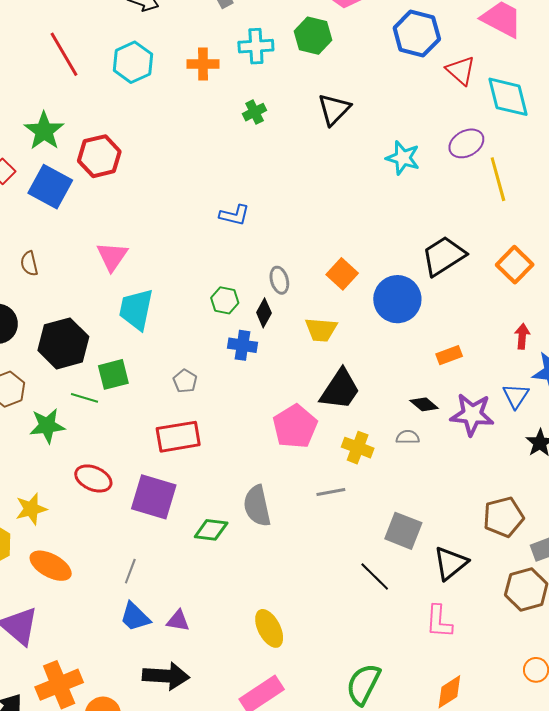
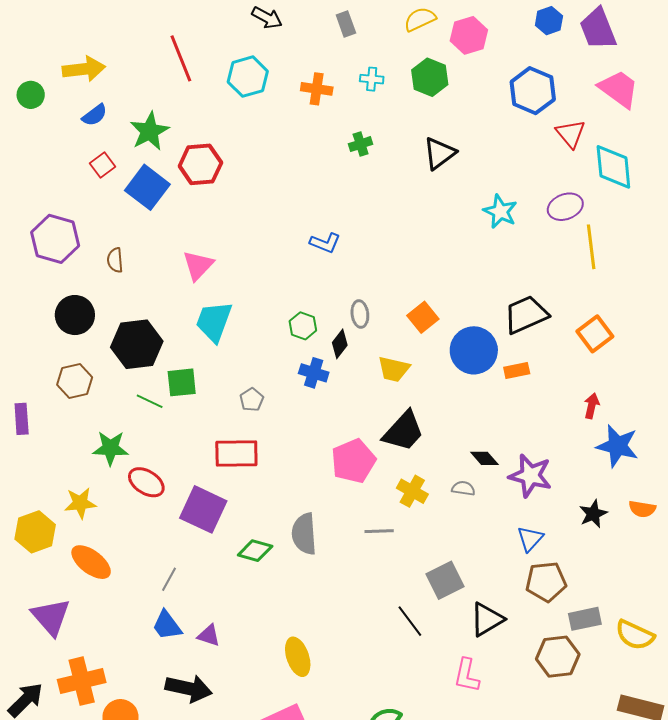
cyan cross: (256, 46) -> (372, 79), size x0.7
orange rectangle: (449, 355) -> (517, 371), moved
blue triangle: (516, 396) -> (530, 539), moved
green star: (47, 426) -> (110, 448), moved
gray square: (403, 531) -> (445, 580), turned 33

